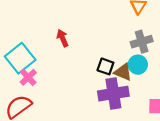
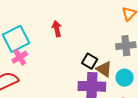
cyan circle: (138, 65) -> (125, 78), moved

